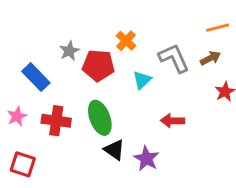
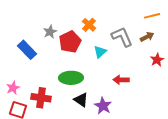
red pentagon: (98, 65) -> (70, 42), turned -30
pink star: (17, 116) -> (13, 88), moved
green ellipse: (100, 118) -> (71, 78), turned -70
red cross: (56, 121) -> (41, 98), moved

